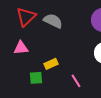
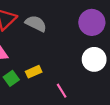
green square: (36, 78) -> (11, 78), moved, turned -32

